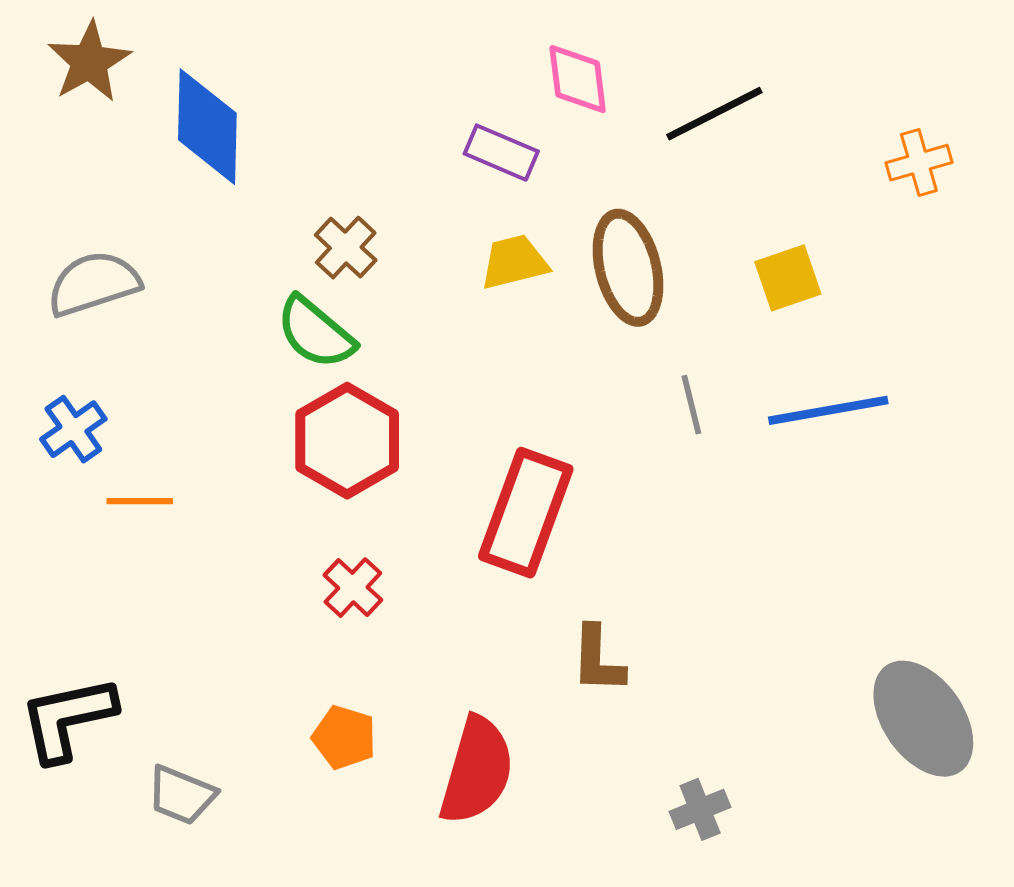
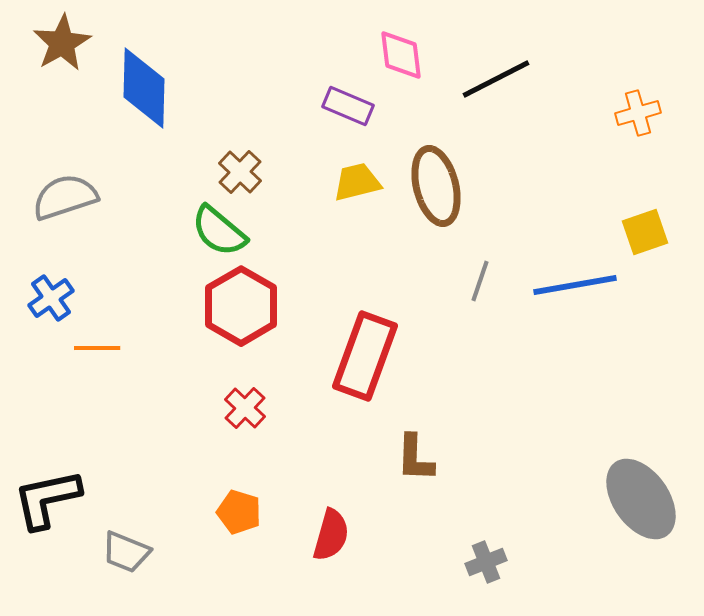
yellow square: (788, 278) -> (645, 232), moved
gray line: (691, 405) -> (480, 281), turned 33
red semicircle: (477, 770) -> (331, 535), size x0.7

